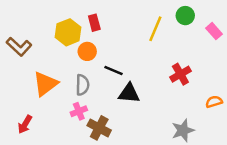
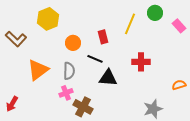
red rectangle: (94, 23) -> (103, 37), moved
yellow hexagon: (68, 32) -> (48, 19), moved
red cross: (180, 74) -> (141, 62), moved, turned 30
red arrow: (25, 124) -> (12, 104), moved

